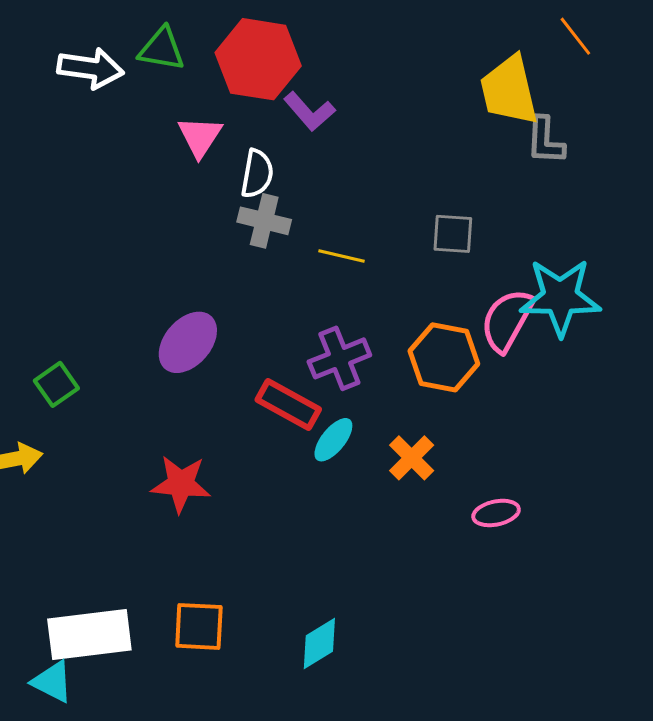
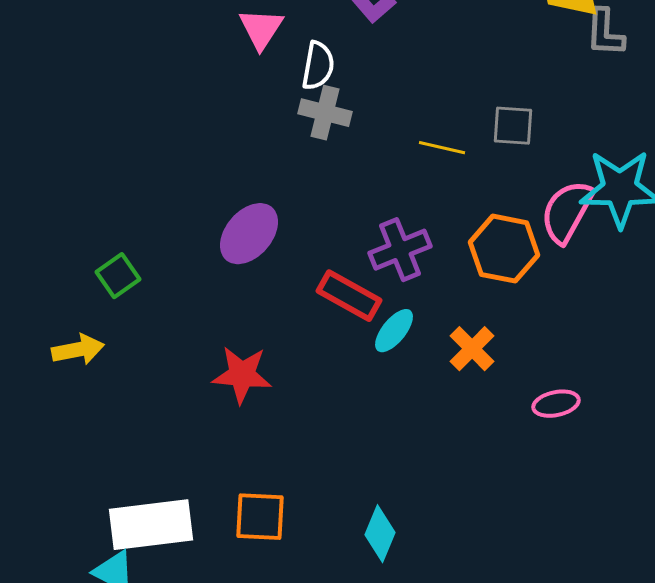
yellow line: (341, 256) -> (442, 148), moved
cyan diamond: (319, 643) -> (380, 534), turned -36

